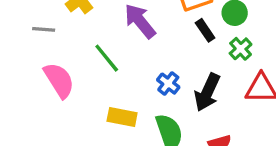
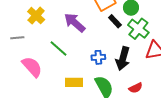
green cross: (241, 49) -> (138, 29), size x1.5
blue cross: (168, 84) -> (98, 57), turned -32

